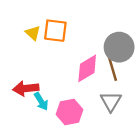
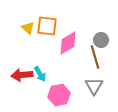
gray circle: (119, 47) -> (101, 40), size x0.6
pink diamond: (87, 68) -> (68, 43), moved
cyan arrow: (41, 101) -> (40, 74), moved

